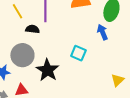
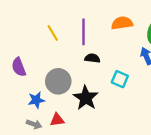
black semicircle: (32, 29) -> (92, 58), moved

